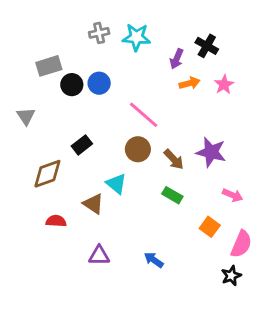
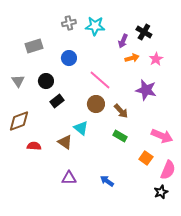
black circle: (72, 85) -> (46, 81), moved
purple star: (211, 152) -> (146, 90), moved
brown diamond: (47, 174) -> (19, 121), moved
pink arrow: (233, 195) -> (162, 136), size x1.5
red semicircle: (56, 221) -> (34, 146), moved

